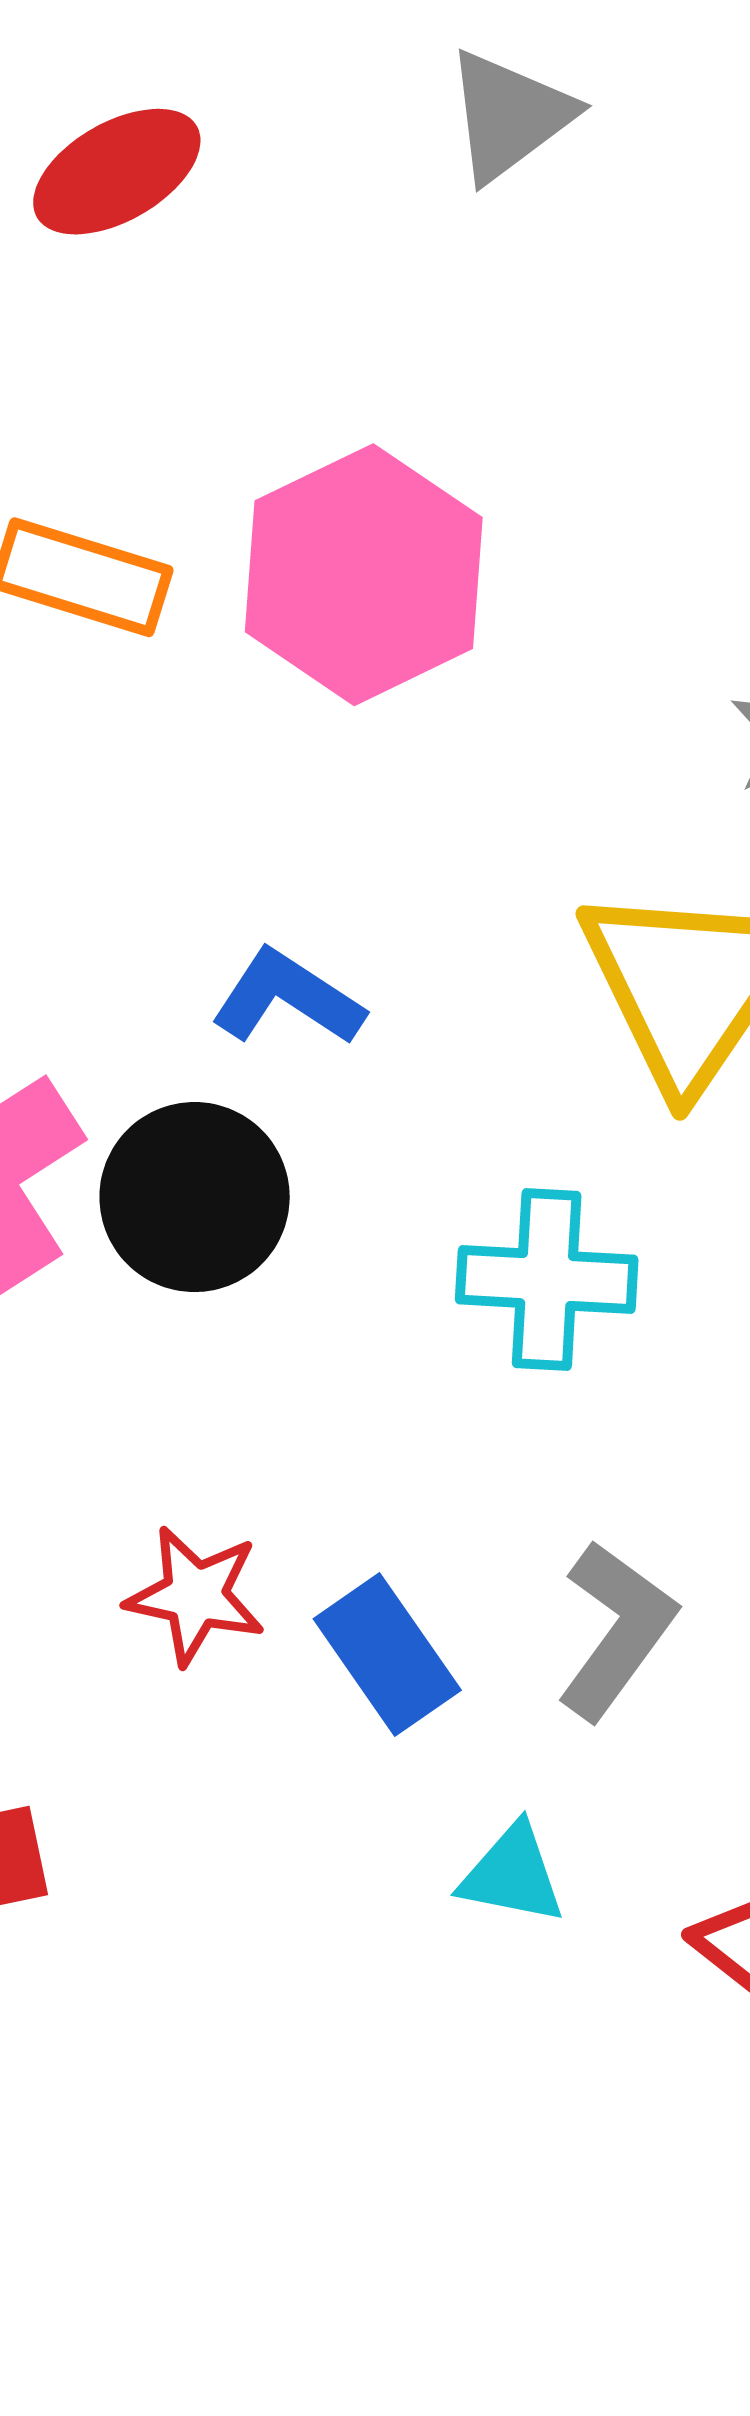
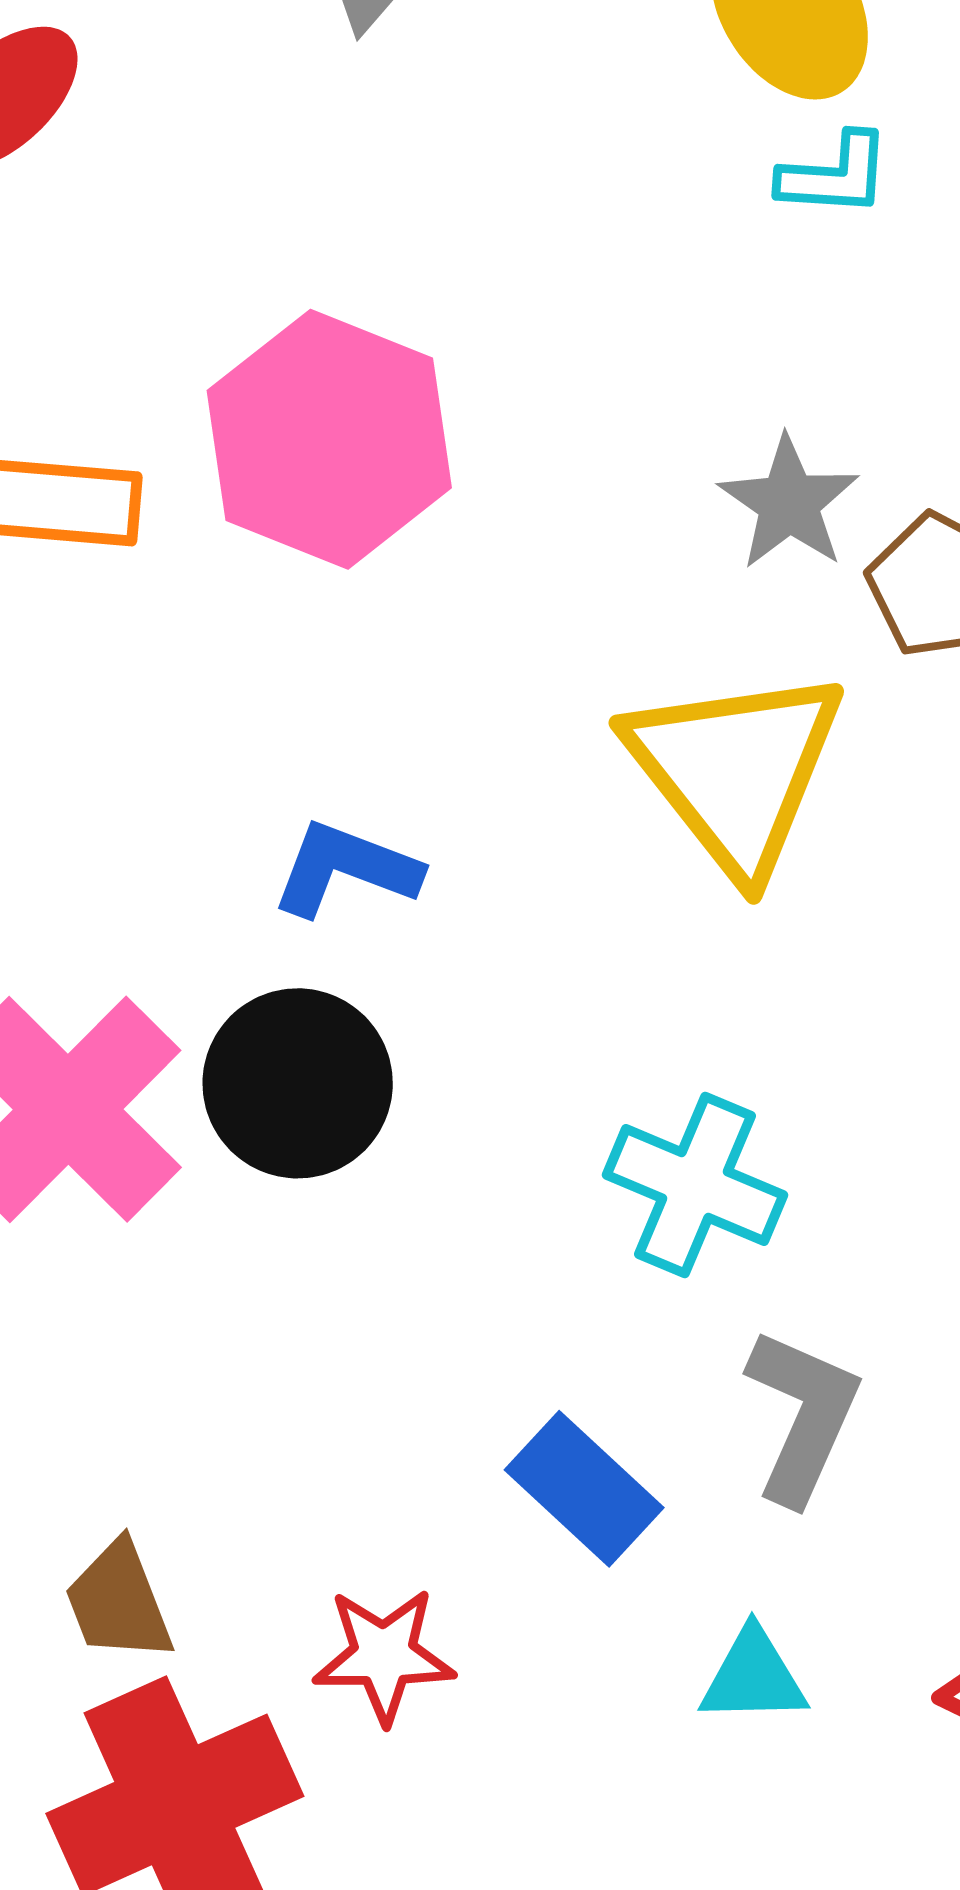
cyan cross: (547, 1280) -> (695, 1185), moved, turned 32
red star: (195, 1595) -> (384, 1655), moved

